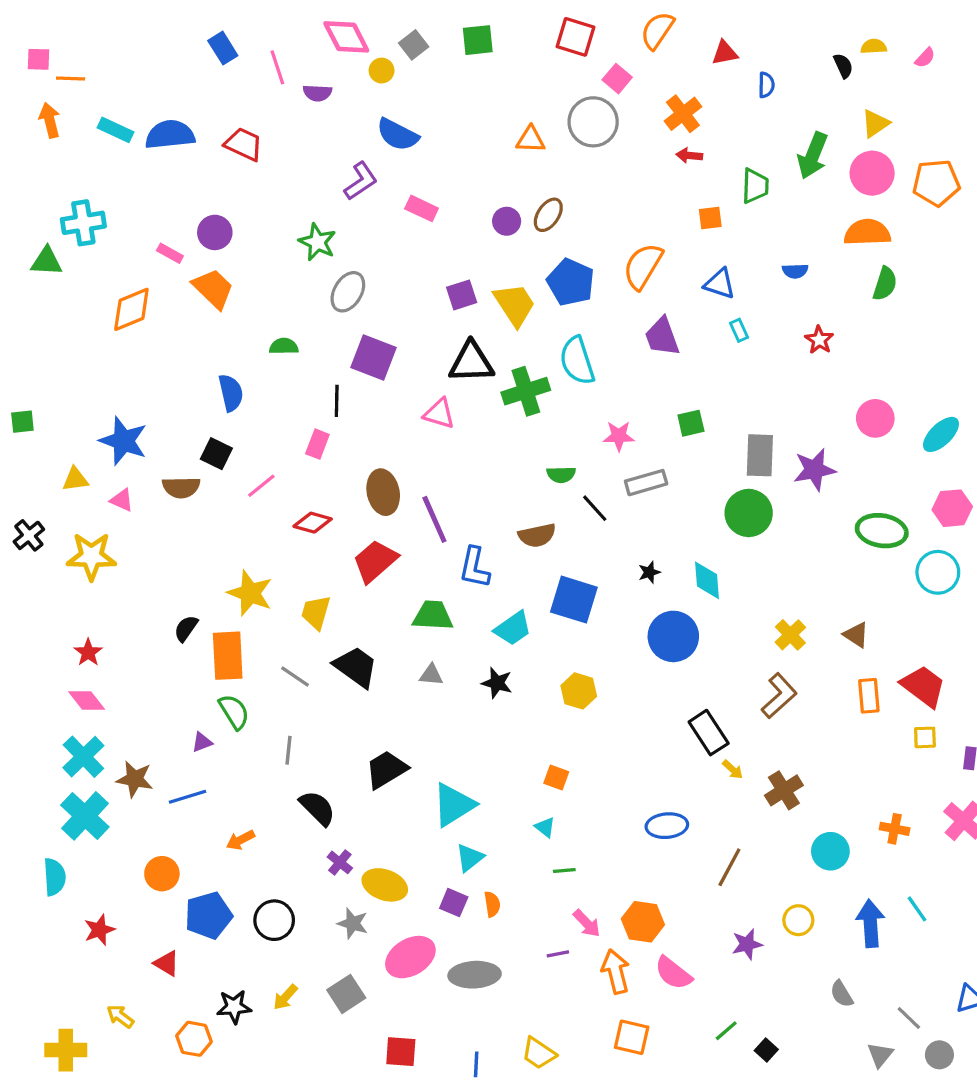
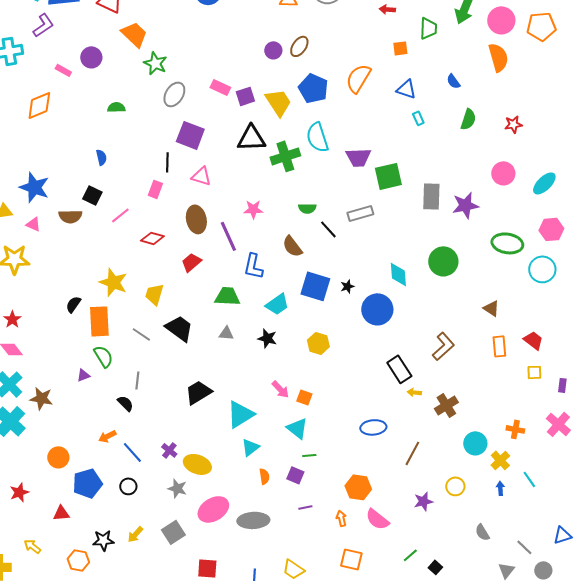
purple L-shape: (361, 181) -> (43, 25), moved
pink rectangle: (422, 208) -> (220, 87), moved
orange semicircle: (867, 232) -> (498, 57), turned 76
blue semicircle: (795, 271) -> (453, 81), turned 56
green semicircle: (885, 284) -> (468, 119), moved
orange trapezoid: (213, 289) -> (134, 34), moved
purple trapezoid: (662, 337) -> (358, 157), moved, turned -72
red star: (819, 340) -> (513, 124), moved, turned 30
green semicircle: (284, 346) -> (116, 107), moved
blue semicircle: (231, 393) -> (101, 157), size x0.7
pink triangle: (439, 414) -> (201, 176), moved
green square: (691, 423) -> (388, 176), size x1.6
pink star: (619, 436) -> (253, 209), moved
green circle: (749, 513) -> (443, 261), moved
brown semicircle: (537, 535) -> (292, 246), turned 65
red trapezoid: (375, 561) -> (191, 262), size x0.7
black star: (649, 572) -> (347, 286), moved
yellow cross: (790, 635) -> (500, 460), moved
red trapezoid: (923, 686) -> (533, 340), size x0.7
yellow arrow: (733, 769) -> (414, 392), turned 144
blue line: (188, 797) -> (132, 452), moved, turned 65
black semicircle: (317, 808) -> (125, 403), moved, size x0.7
cyan triangle: (545, 827) -> (297, 428), size x1.6
purple square: (454, 903) -> (295, 475), moved
black circle: (274, 920) -> (128, 486), size x0.7
pink arrow: (587, 923) -> (280, 389), moved
blue arrow: (870, 923) -> (500, 488), size x0.5
red triangle: (167, 963) -> (61, 513), turned -36
orange arrow: (616, 971) -> (341, 518), size x0.6

